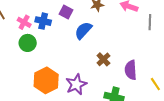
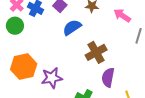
brown cross: (103, 59) -> (96, 52), moved, size x1.5

